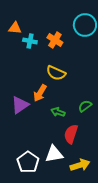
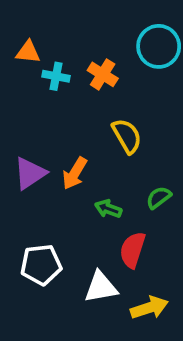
yellow semicircle: (56, 73) -> (127, 136), moved, turned -144
purple triangle: (20, 105) -> (30, 173), moved
white pentagon: (28, 162) -> (41, 265), moved, turned 30

